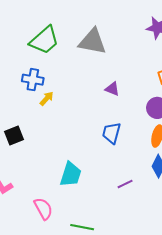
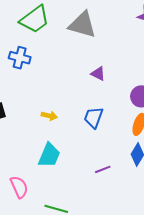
yellow arrow: (47, 99) -> (49, 116), moved, turned 56

